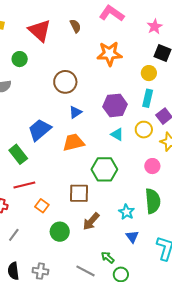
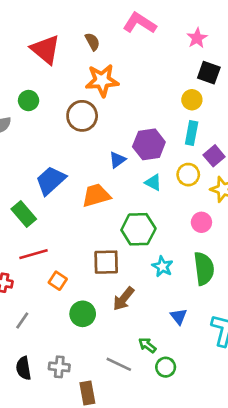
orange star: (109, 54) -> (102, 80), moved
green circle: (20, 59) -> (29, 101), moved
blue triangle: (75, 112) -> (117, 160), moved
cyan star: (127, 212) -> (162, 266), moved

